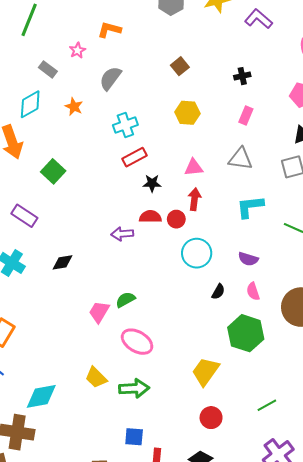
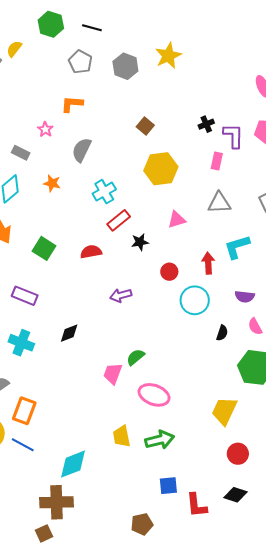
purple L-shape: (259, 19) -> (233, 136), moved, turned 60
yellow hexagon: (187, 113) -> (161, 169), size x1.4
red arrow: (194, 199) -> (208, 263), moved
red semicircle: (150, 217) -> (91, 252), moved
yellow trapezoid: (96, 378) -> (122, 436), turned 45

